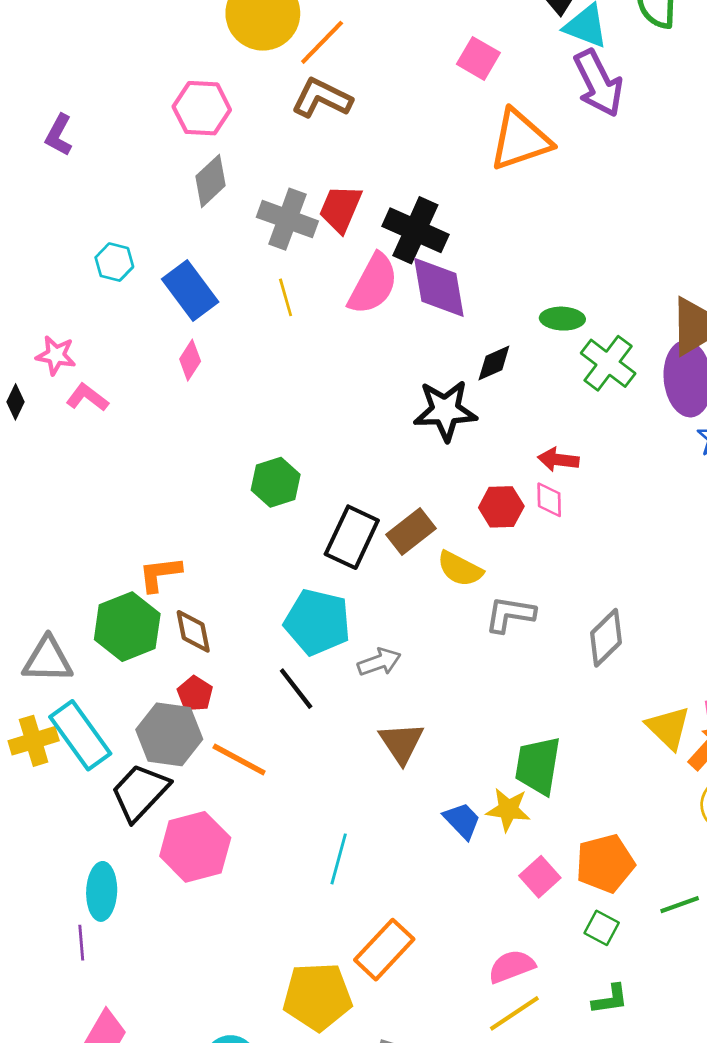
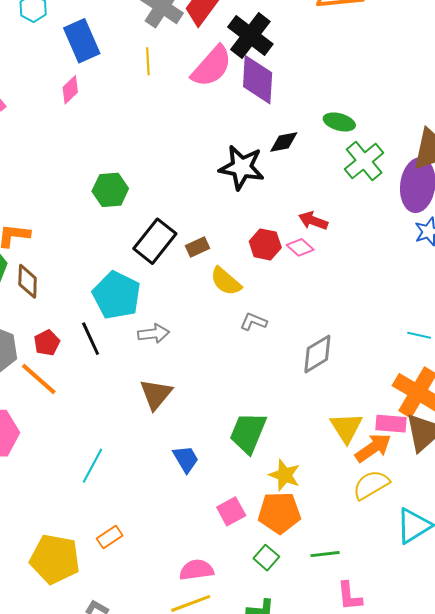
pink diamond: (549, 500) -> (300, 247), turned -60
brown rectangle: (411, 532) -> (197, 247), size x0.7
gray L-shape: (510, 614) -> (253, 322), size x0.7
red pentagon: (195, 694) -> (47, 343), moved
yellow star: (508, 810) -> (285, 475), moved
orange rectangle: (384, 950) -> (110, 537), size x0.6

